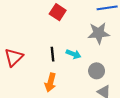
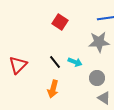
black line: (52, 54) -> (55, 62), turned -32

